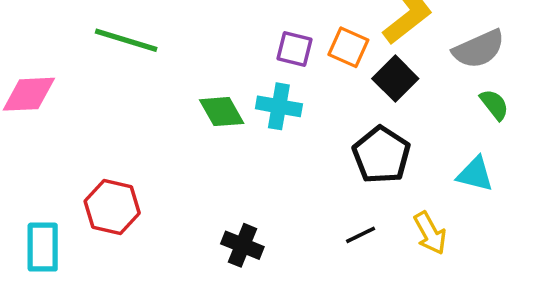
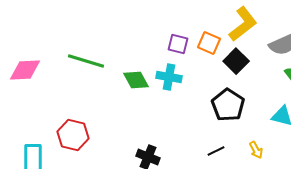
green line: (126, 40) -> (86, 61), moved
yellow arrow: (430, 233) -> (256, 150), size x0.7

